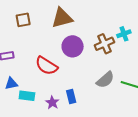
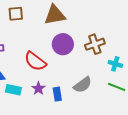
cyan cross: (124, 34) -> (115, 64), moved, turned 32
gray semicircle: (105, 80) -> (83, 85), moved
purple star: (52, 102) -> (38, 88), moved

